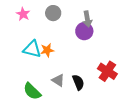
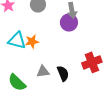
red cross: (107, 71) -> (92, 62), turned 36
gray triangle: (58, 80) -> (43, 71), turned -40

